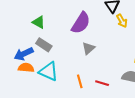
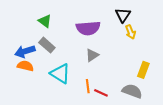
purple semicircle: (81, 23) -> (88, 28), turned 45
cyan triangle: (49, 71) -> (60, 74), moved
orange line: (80, 81) -> (88, 86), moved

